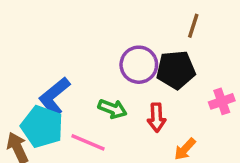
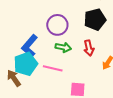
purple circle: (139, 65) -> (57, 25), moved
cyan pentagon: (42, 127) -> (26, 64), turned -30

